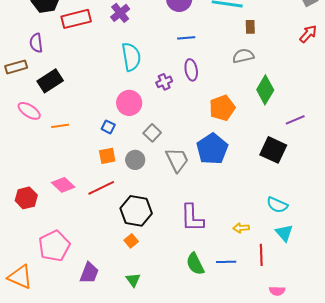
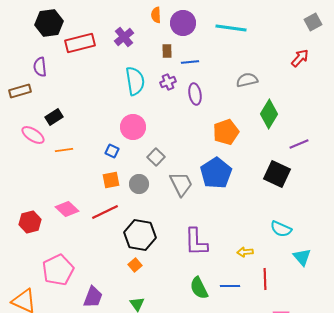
brown rectangle: (250, 27) -> (167, 51), moved
red arrow: (308, 34) -> (300, 58), moved
black rectangle: (50, 81) -> (54, 117), moved, size x0.7
purple cross: (164, 82) -> (168, 82), moved
cyan triangle: (284, 233) -> (302, 257), moved

